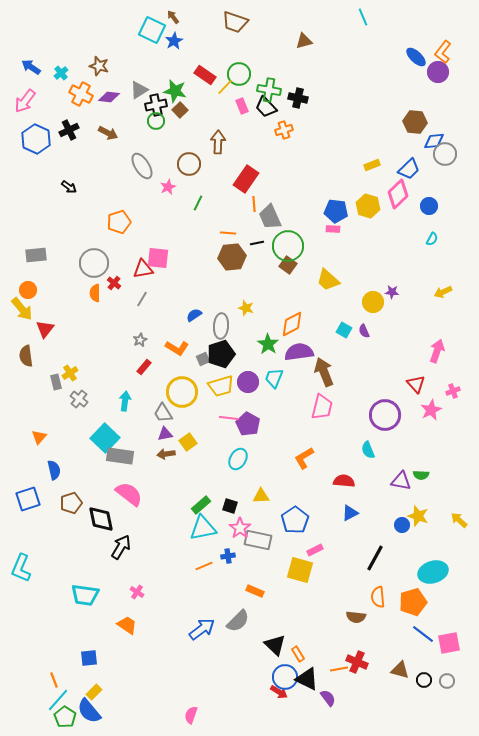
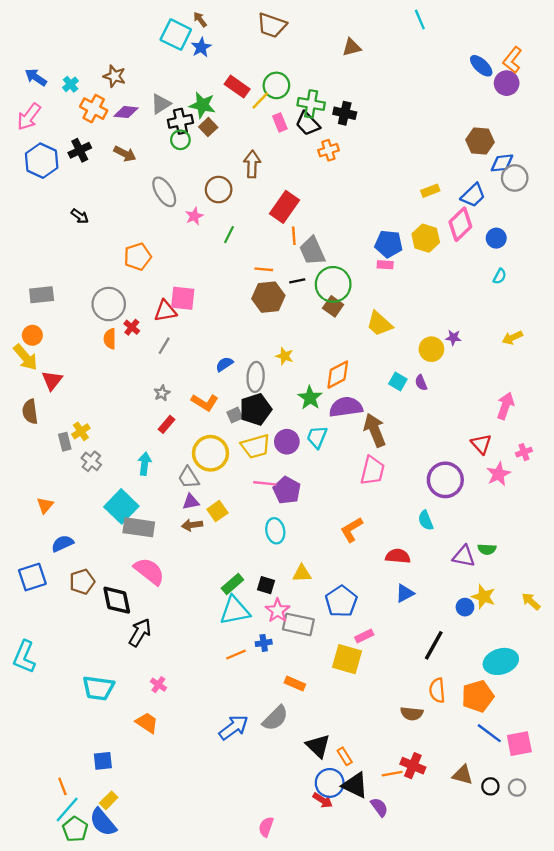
cyan ellipse: (238, 459) -> (275, 531), turned -40
blue semicircle: (54, 470) -> (62, 543), turned -102
pink semicircle: (191, 715) -> (266, 827), moved

